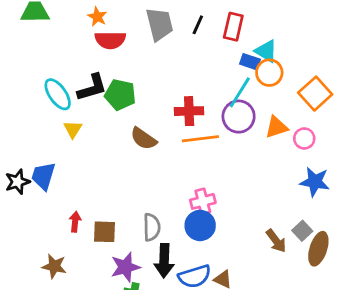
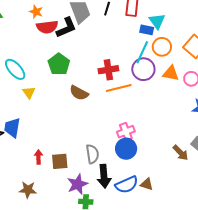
cyan triangle: (266, 51) -> (157, 21), turned 30
orange circle: (269, 73) -> (162, 47), moved
black L-shape: (92, 88) -> (66, 28), moved
green pentagon: (120, 95) -> (59, 64), turned 30
orange triangle: (276, 127) -> (171, 73), turned 36

